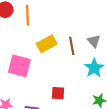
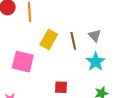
yellow rectangle: (47, 44) -> (49, 39), turned -30

